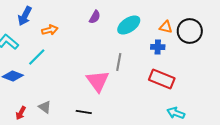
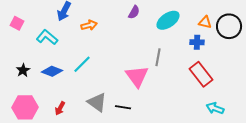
cyan line: (37, 57) -> (82, 64), moved
red rectangle: (162, 79) -> (201, 74), turned 30
gray triangle: (45, 107) -> (97, 102), moved, size x1.5

